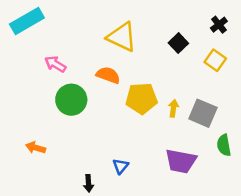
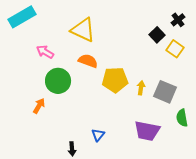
yellow triangle: (122, 37) -> (83, 30), moved
black square: (178, 43) -> (157, 35), moved
orange arrow: (36, 148) -> (39, 106), moved, turned 105

